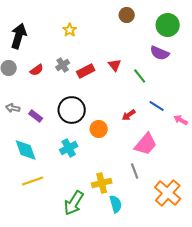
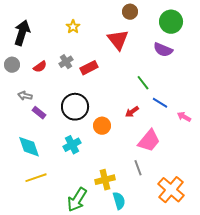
red triangle: (115, 65) -> (118, 40), moved, size x1.6
green line: (140, 76) -> (143, 83), moved
gray arrow: (13, 108) -> (25, 96), moved

